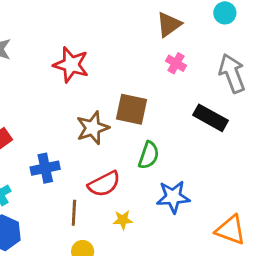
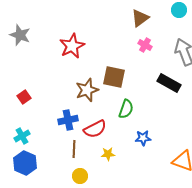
red star: (71, 65) -> (72, 46), turned 30
blue cross: (45, 168) -> (68, 120), moved
blue star: (173, 197) -> (143, 138), size x0.7

